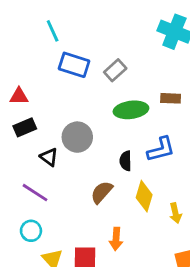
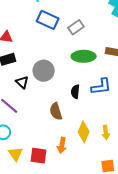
brown semicircle: (102, 192) -> (56, 111), turned -66
yellow diamond: (144, 196) -> (84, 132), moved

